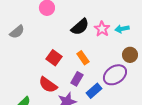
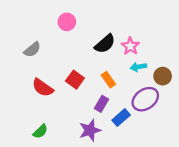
cyan arrow: (122, 29) -> (138, 67), moved
red semicircle: (48, 85) -> (43, 88), moved

